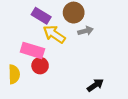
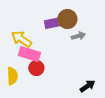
purple rectangle: (41, 16) -> (53, 23), moved, turned -42
yellow arrow: (54, 34) -> (21, 39), moved

